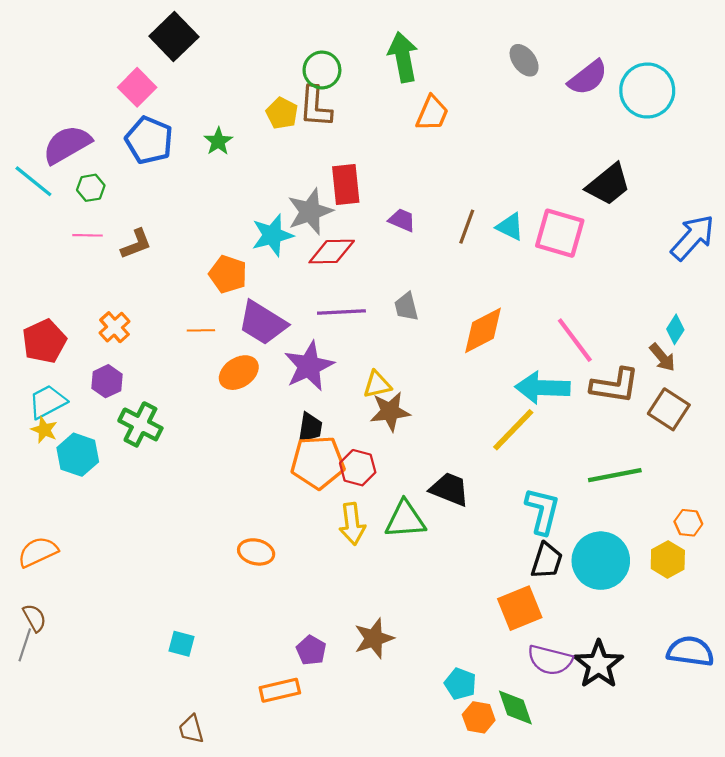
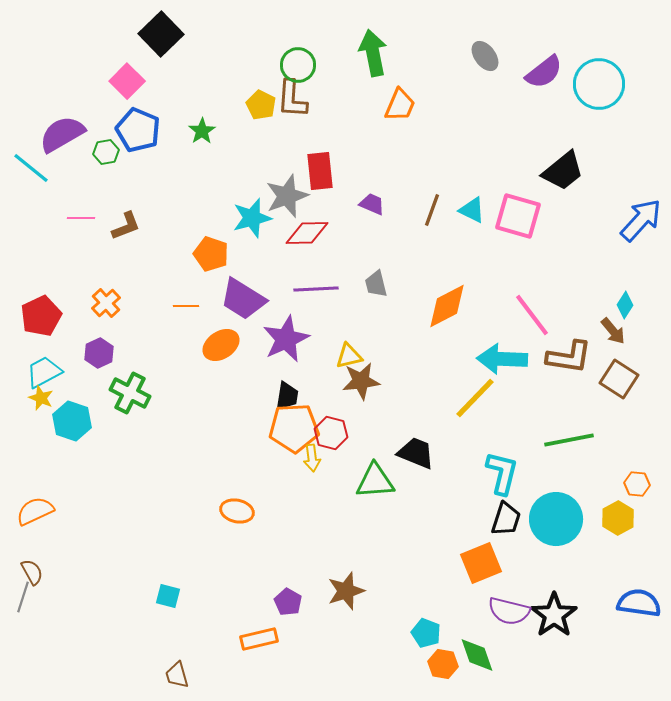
green hexagon: (91, 188) -> (106, 152), moved
yellow arrow: (352, 524) -> (312, 458), moved, size x0.7

